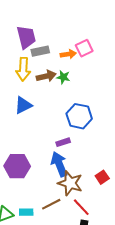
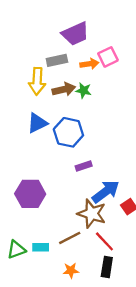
purple trapezoid: (26, 37) -> (75, 34), moved, turned 80
blue hexagon: (79, 116) -> (68, 132), moved
blue arrow: (59, 164) -> (106, 192), moved, turned 75

